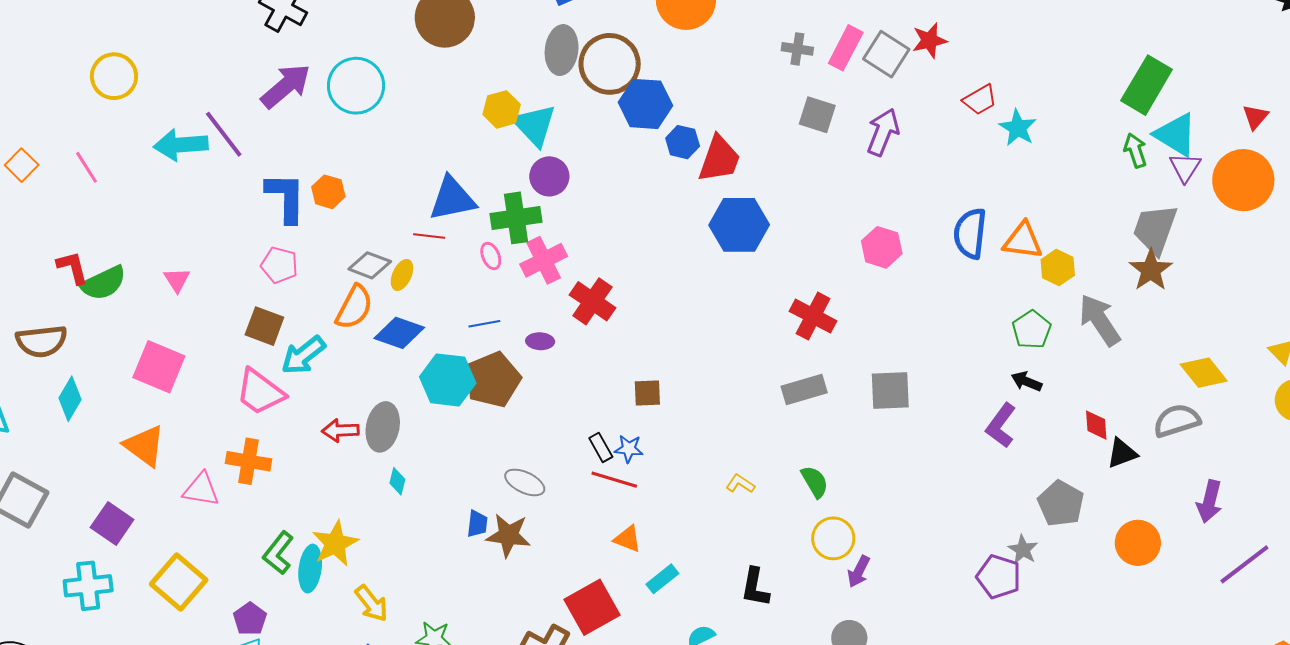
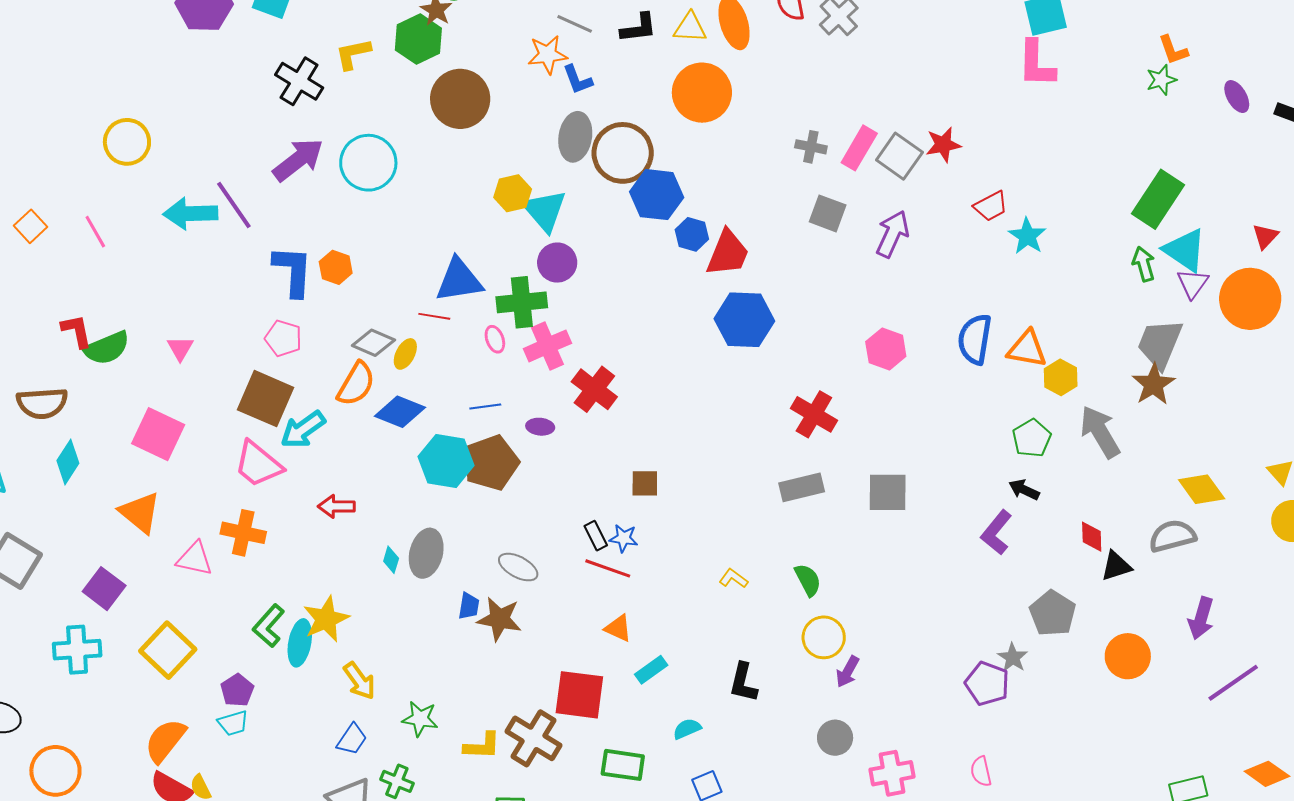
brown square: (264, 326) -> (266, 399), size x1.4
gray ellipse: (383, 427) -> (426, 553), moved
red square: (592, 607) -> (579, 695), turned 34

